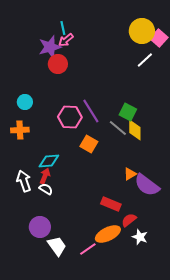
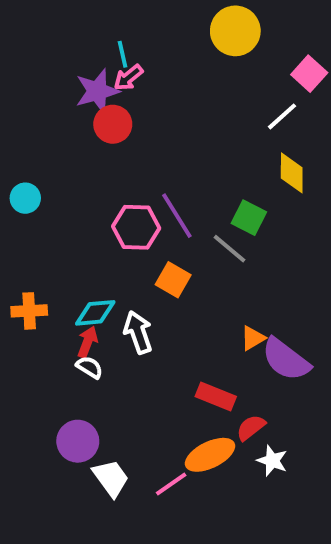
yellow circle: (142, 31) -> (235, 31), moved
cyan circle: (25, 102) -> (25, 198), moved
orange cross: (20, 130) -> (29, 311), moved
yellow diamond: (135, 130) -> (292, 173), moved
white arrow: (24, 181) -> (138, 332), moved

